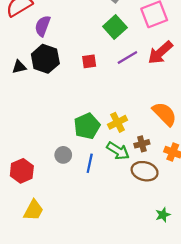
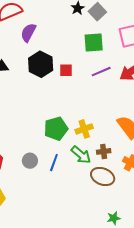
green square: (115, 27) -> (94, 42), turned 30
black hexagon: (45, 59) -> (41, 64), moved
gray circle: (63, 155) -> (30, 161), moved

